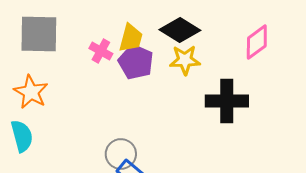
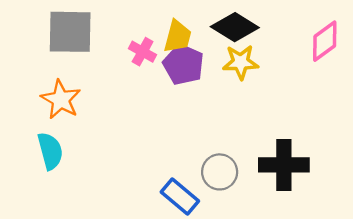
black cross: (227, 101) -> (284, 165), moved
gray circle: (121, 154) -> (220, 172), moved

